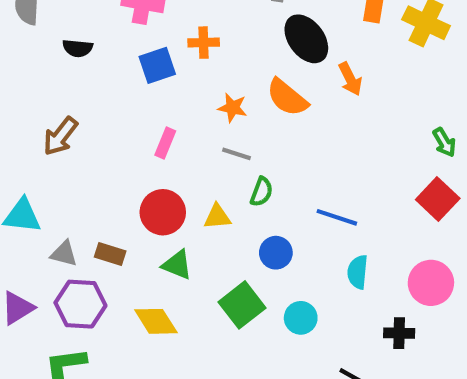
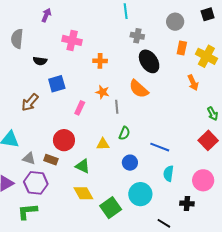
blue square: (157, 65) -> (57, 84), moved
orange arrow: (350, 79) -> (193, 83), moved
orange star: (233, 108) -> (102, 92), moved
gray line: (237, 154) -> (117, 107), moved, turned 64
red circle: (163, 212) -> (64, 140), moved
green square: (242, 305) -> (111, 208), moved
cyan circle: (301, 318) -> (140, 194), size x1.5
yellow diamond: (156, 321) -> (83, 193), moved

